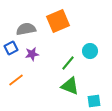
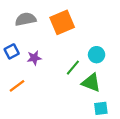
gray semicircle: (26, 29) -> (26, 19), moved
green triangle: (70, 86) -> (91, 83), moved

